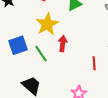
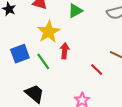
red line: (94, 63) -> (97, 70), turned -40

